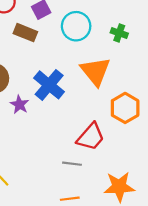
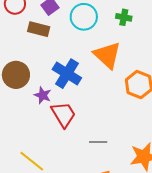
red trapezoid: (91, 137) -> (63, 115), moved, turned -64

